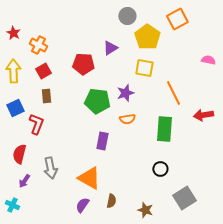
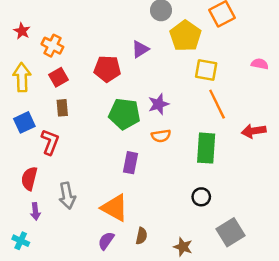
yellow square: (144, 68) -> (206, 70), moved
purple arrow: (24, 181) -> (35, 211), turned -40

